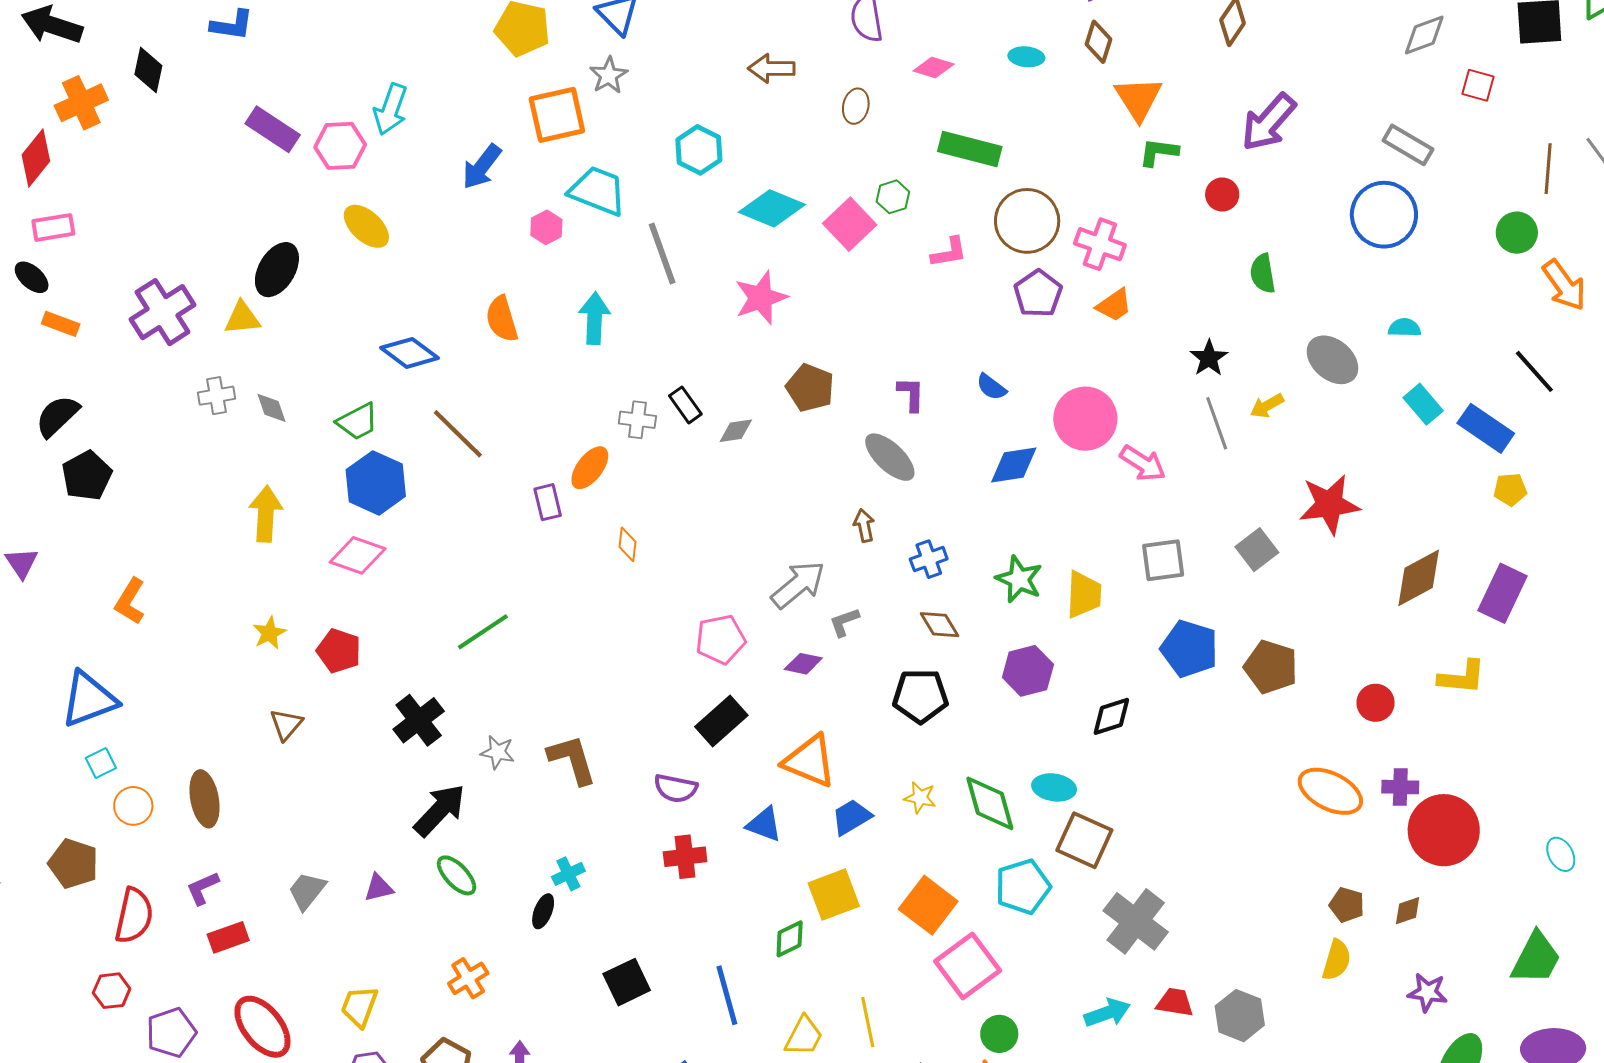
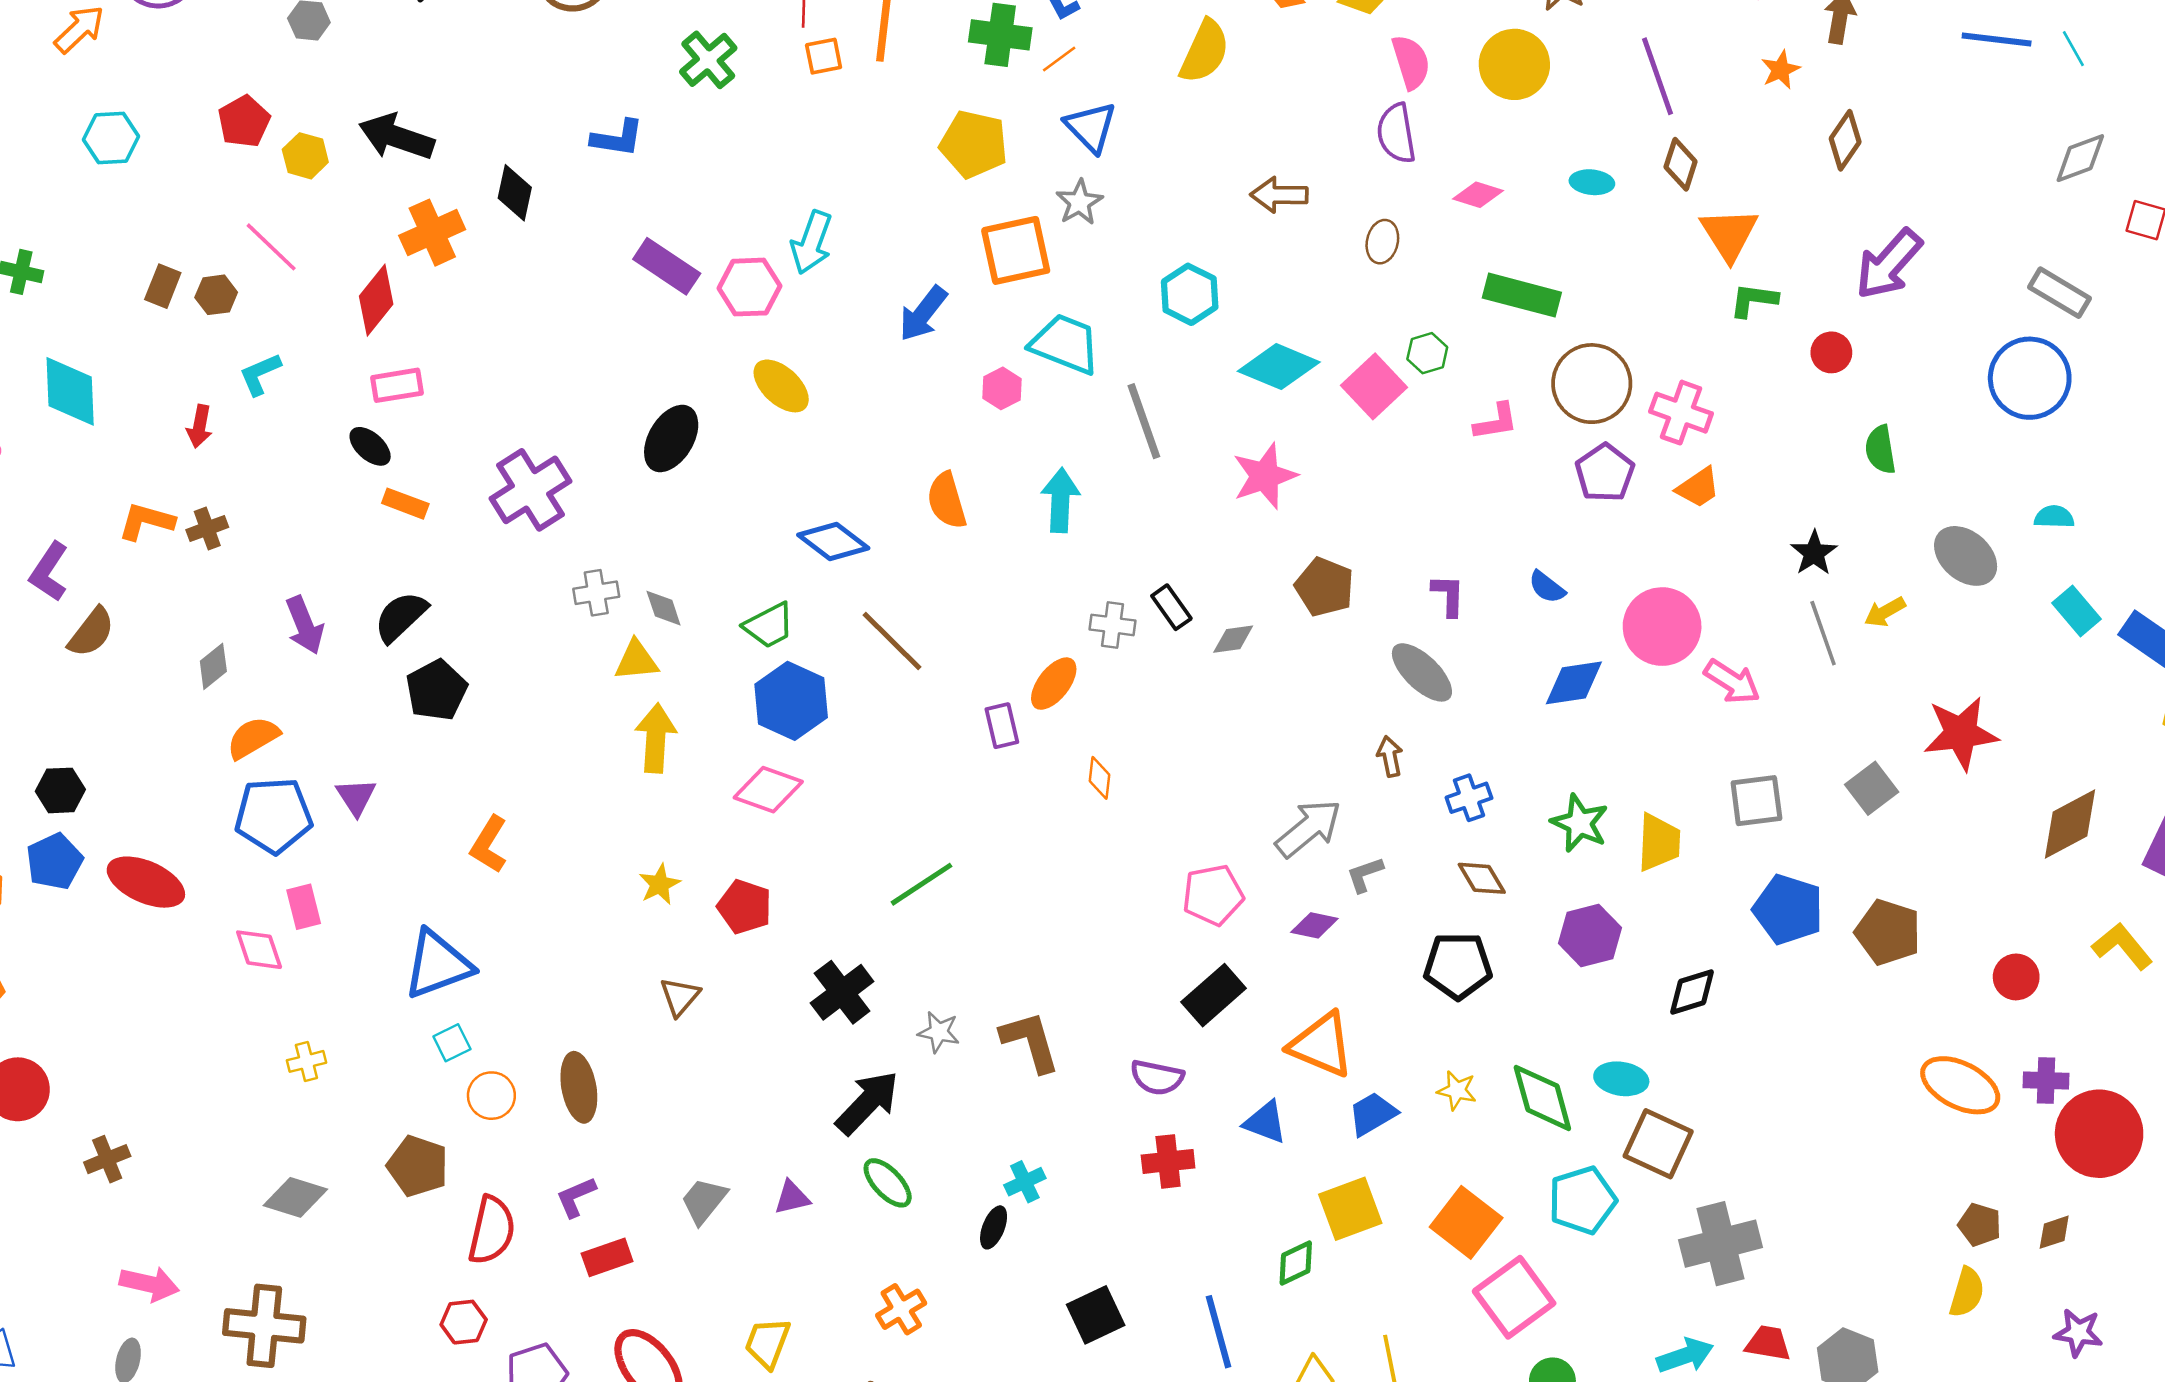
yellow triangle: (242, 318) -> (636, 660), moved
yellow L-shape: (1462, 677) -> (2122, 946), turned -135
gray cross: (1136, 921) -> (1720, 1244), turned 38

